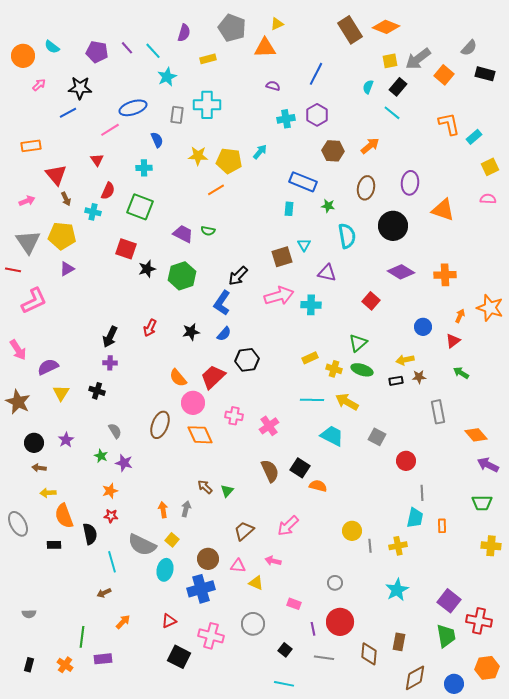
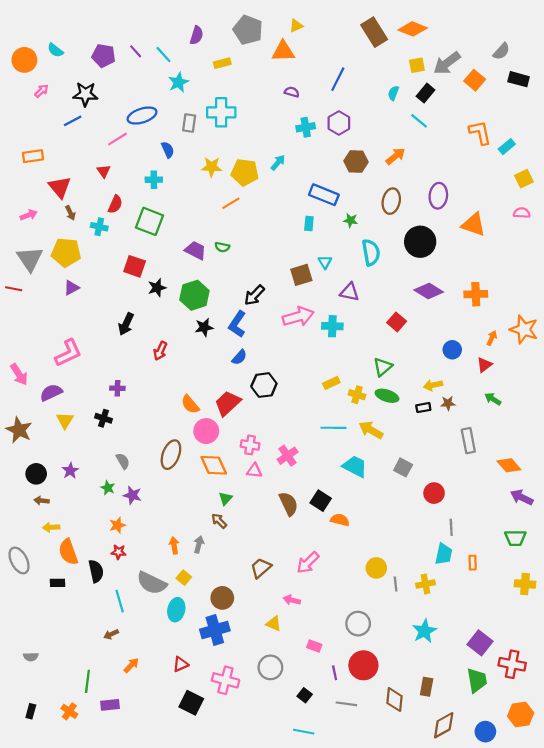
pink L-shape: (34, 301) -> (68, 353), moved
black star: (191, 332) -> (204, 327), moved
black arrow: (110, 337) -> (126, 324), moved
green triangle: (227, 491) -> (225, 498), moved
pink triangle: (238, 566) -> (254, 471), moved
gray circle: (335, 583) -> (358, 624), size x1.5

